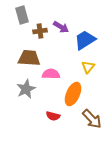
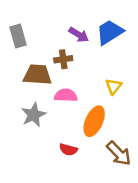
gray rectangle: (22, 15) -> (18, 36), moved
brown cross: (40, 31) -> (63, 59), moved
blue trapezoid: (85, 40) -> (110, 32), moved

